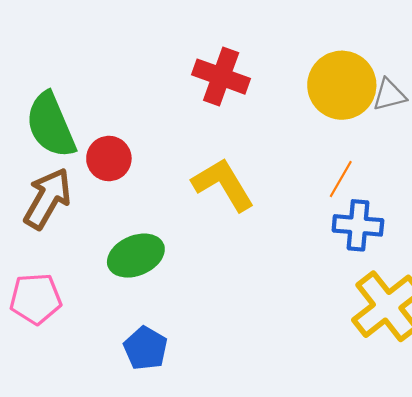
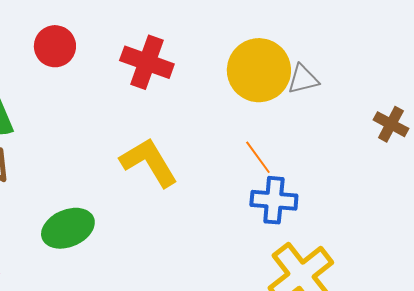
red circle: (109, 159) -> (55, 46), moved
orange line: (341, 179) -> (258, 157), turned -66

